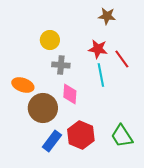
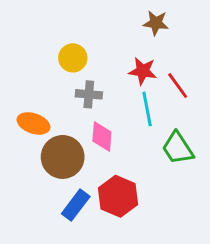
green trapezoid: (122, 136) -> (178, 148), moved

